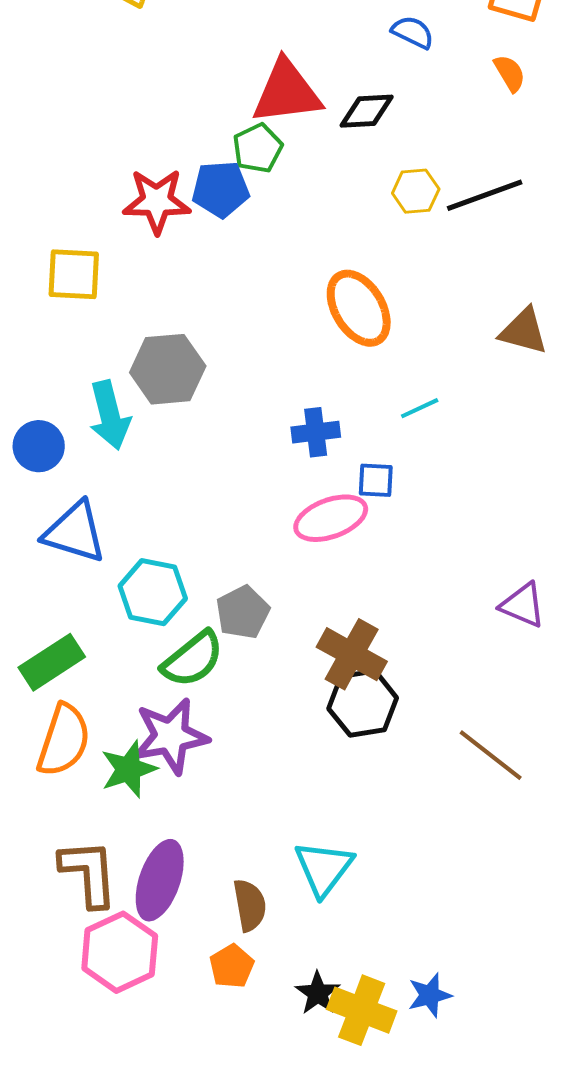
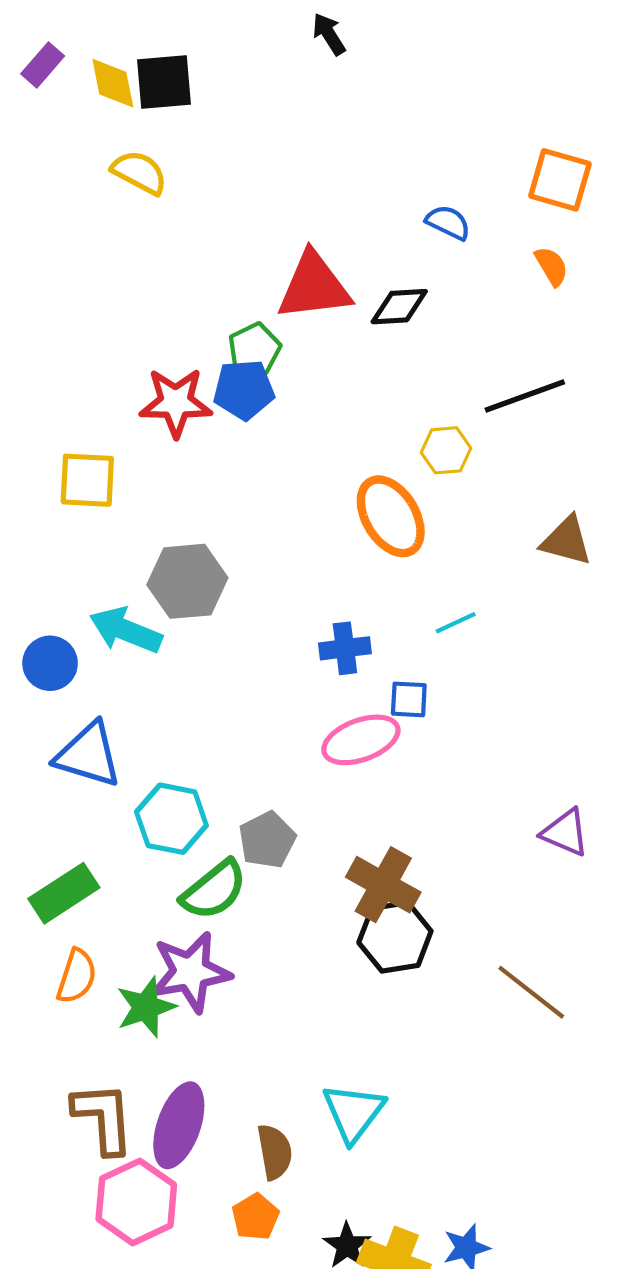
green pentagon: (258, 148) -> (254, 349), moved
yellow hexagon: (416, 191) -> (446, 450), moved
cyan arrow: (110, 415) -> (126, 630), turned 126
orange semicircle: (64, 740) -> (77, 976), size x0.7

